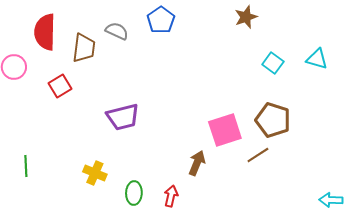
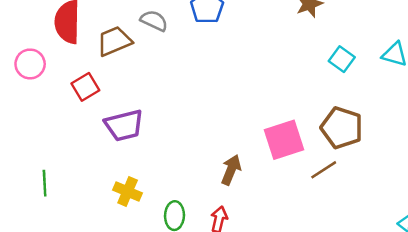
brown trapezoid: (84, 48) -> (114, 41), turned -120
purple trapezoid: (123, 117) -> (124, 125), moved
brown arrow: (197, 163) -> (231, 170), moved

